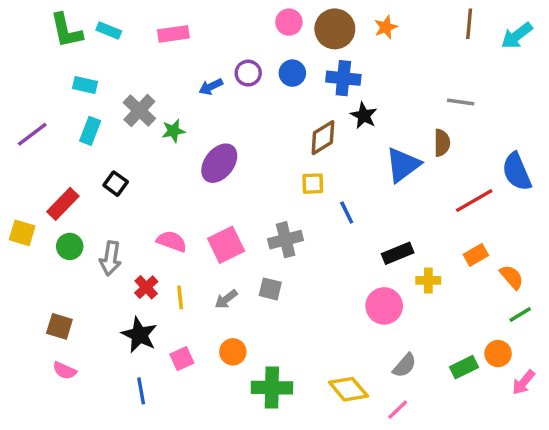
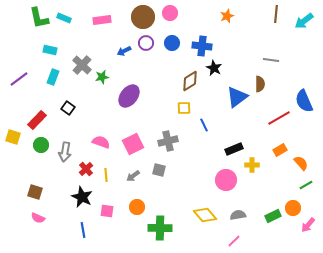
brown circle: (335, 29) -> (143, 17), moved
pink square: (182, 359) -> (107, 211), turned 32
gray semicircle: (405, 365) -> (238, 215), turned -140
yellow diamond: (348, 389) -> (205, 215), moved

